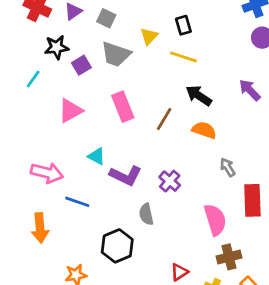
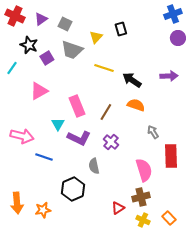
black star: (57, 47) -> (29, 45), turned 30
yellow line: (183, 57) -> (104, 68), moved
purple arrow: (250, 90) -> (169, 76), turned 132
pink rectangle: (123, 107) -> (77, 106), moved
brown line: (164, 119) -> (106, 112), moved
cyan triangle: (97, 156) -> (58, 124), turned 32
orange arrow: (40, 228) -> (17, 203), moved
brown cross: (229, 257) -> (141, 197), moved

